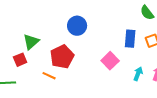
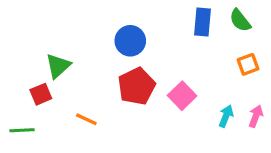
blue rectangle: (130, 39) -> (202, 22), moved
red pentagon: (62, 57) -> (137, 86), moved

